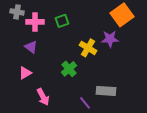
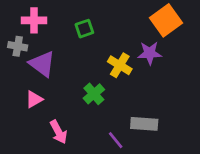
gray cross: (17, 12) -> (18, 46), moved
pink cross: (35, 22) -> (34, 20), moved
purple triangle: (31, 47) -> (42, 64), size x1.5

